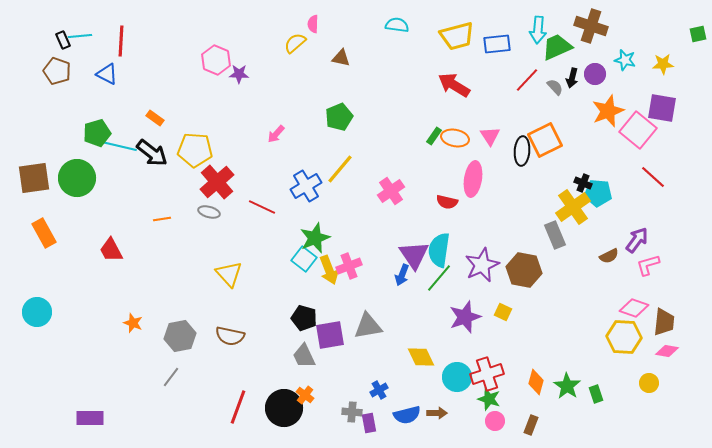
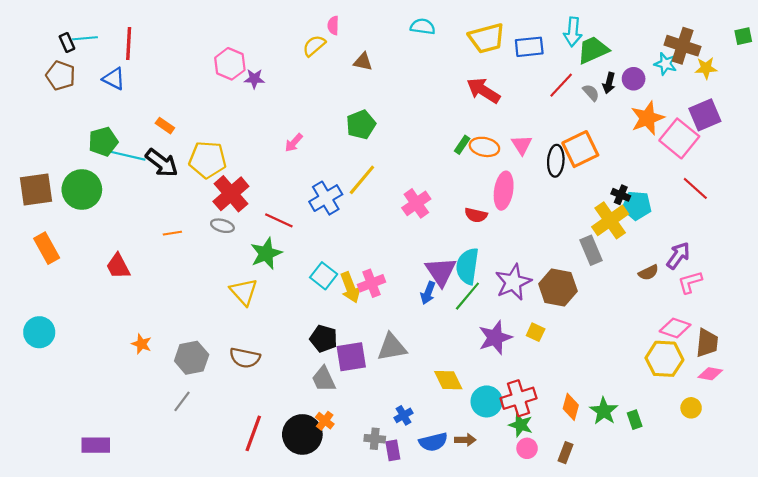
brown cross: (591, 26) -> (683, 46), moved
purple square: (662, 108) -> (705, 115), turned -32
green star: (315, 238) -> (266, 253), moved

